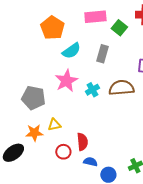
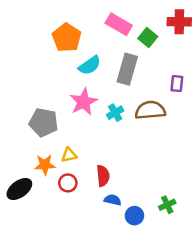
pink rectangle: (95, 17) -> (119, 24), turned 35
gray rectangle: (102, 54) -> (127, 69), size x1.4
red circle: (63, 152) -> (68, 183), moved

